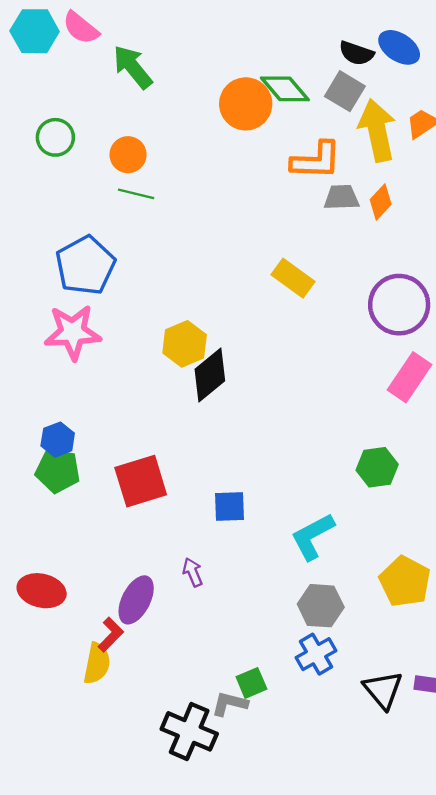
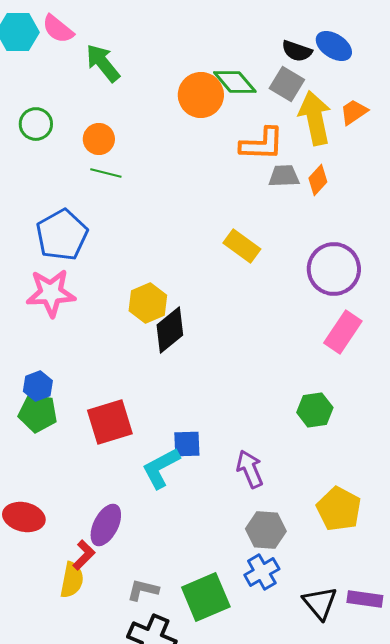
cyan L-shape: (313, 536) -> (161, 468), moved
purple arrow: (193, 572) -> (250, 469), moved, size x1.5
green square: (251, 683) -> (206, 597), size x1.8
gray L-shape: (230, 704) -> (143, 590), moved

